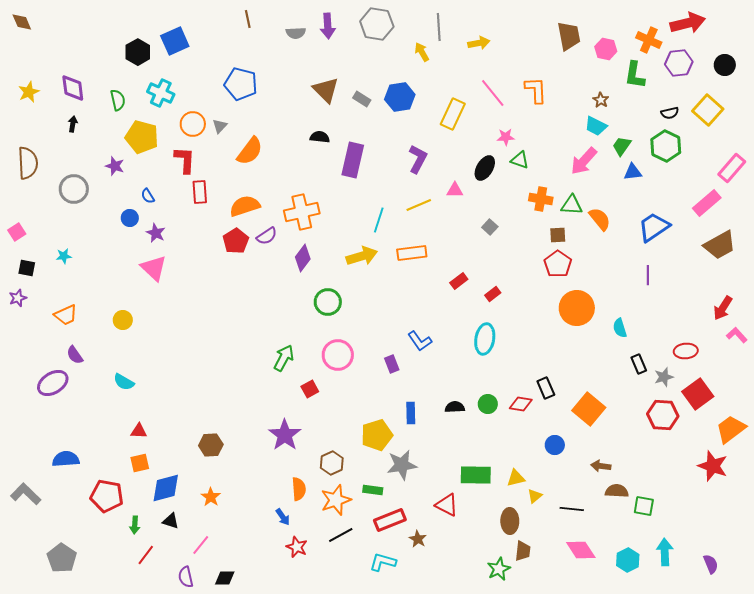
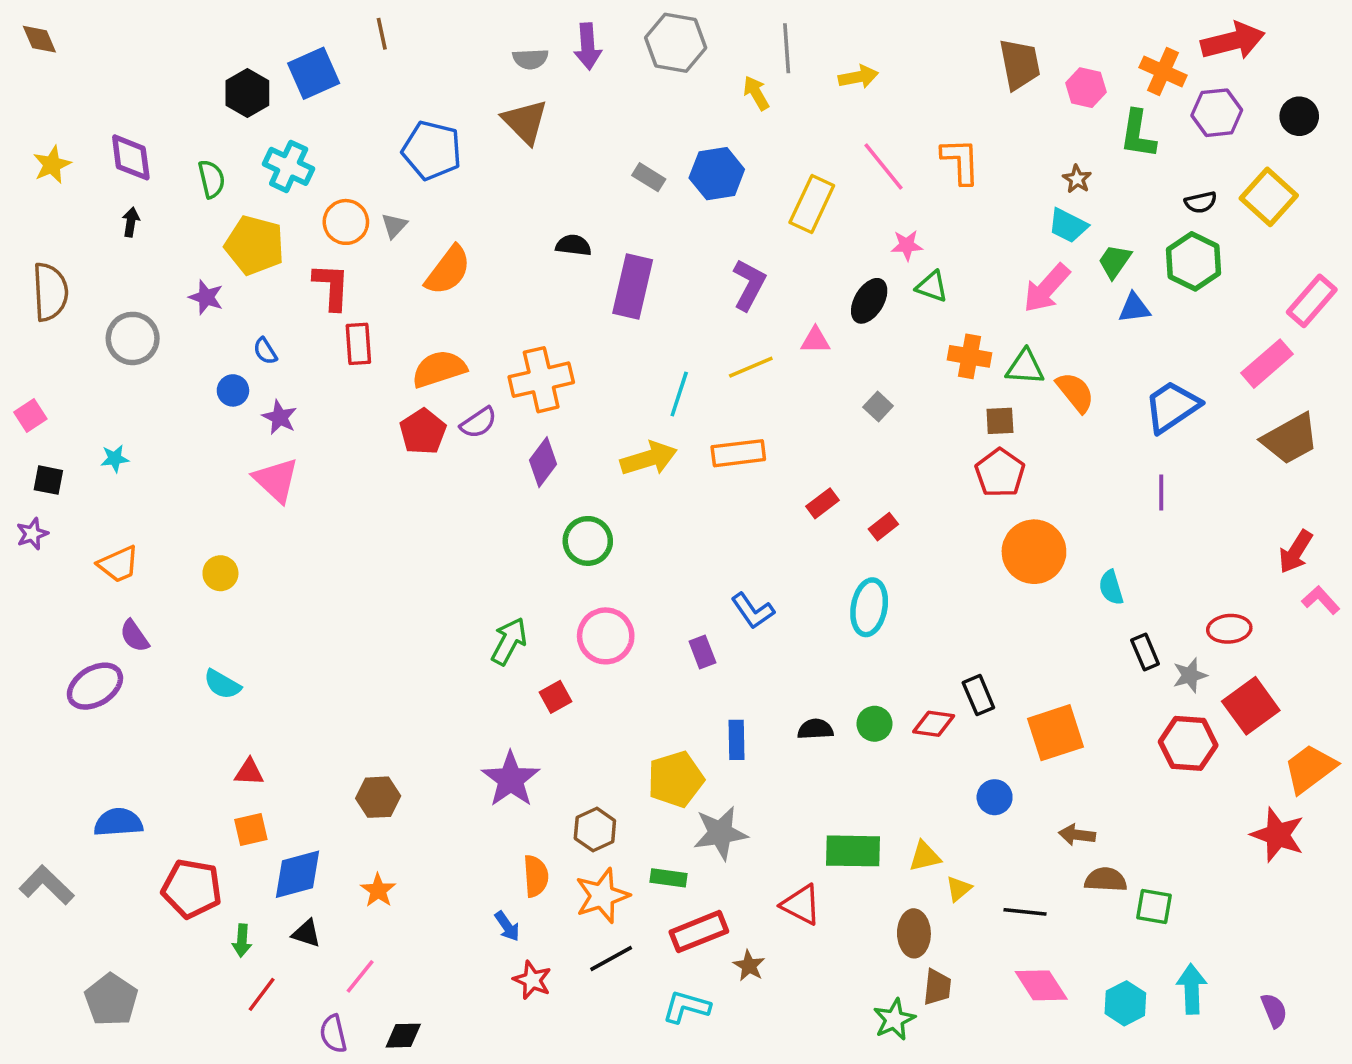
brown line: (248, 19) -> (382, 34), moved
brown triangle: (326, 90) -> (525, 122), moved
orange square: (589, 409) -> (1055, 733), turned 32

